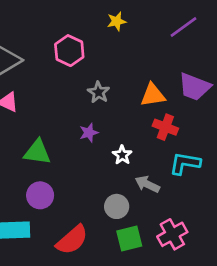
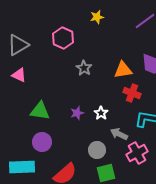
purple star: (89, 133) -> (77, 113), moved
pink cross: (172, 234) -> (137, 153), moved

